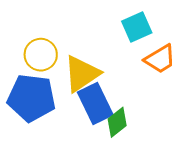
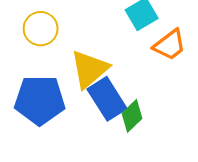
yellow circle: (41, 55) -> (41, 29), moved

